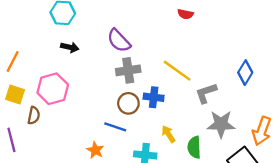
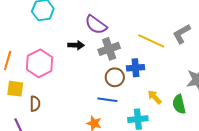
black arrow: (70, 47) -> (76, 45), moved
pink hexagon: (53, 89) -> (39, 63), moved
gray L-shape: (206, 93) -> (182, 34), moved

